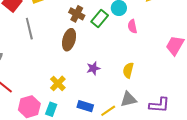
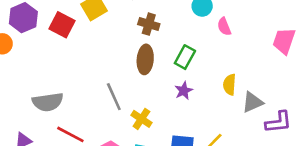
green rectangle: (100, 18) -> (185, 57), moved
gray line: (29, 29) -> (114, 97), moved
gray triangle: (128, 99) -> (252, 102), moved

